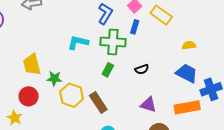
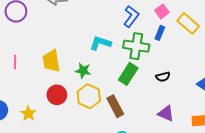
green rectangle: (108, 70) -> (128, 74), size x1.5
green star: (54, 78) -> (83, 71), moved
red circle: (29, 96) -> (57, 95), moved

